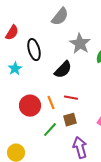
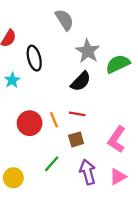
gray semicircle: (60, 17) -> (64, 20), turned -72
black semicircle: (63, 70) -> (81, 81), moved
green line: (50, 130) -> (52, 164), moved

